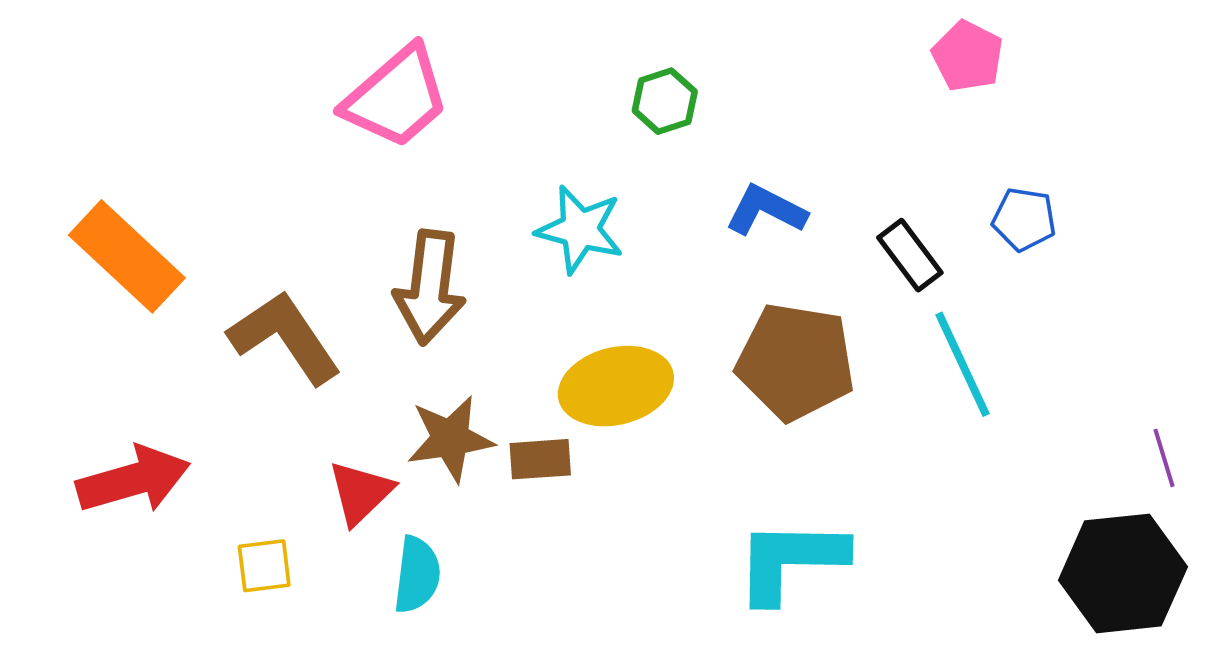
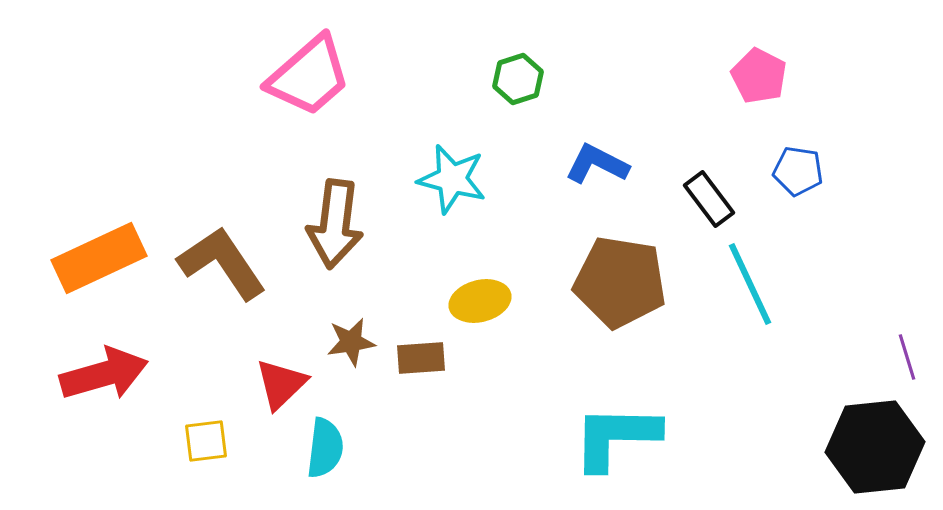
pink pentagon: (968, 56) -> (759, 76), moved
orange rectangle: (127, 256) -> (99, 258), moved, turned -68
yellow ellipse: (616, 386) -> (480, 301), size x0.7
brown star: (450, 439) -> (351, 342), size x0.7

